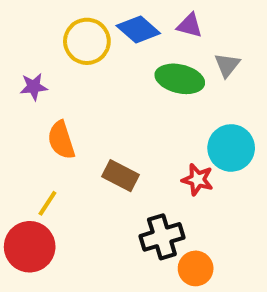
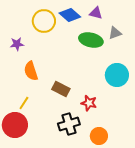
gray triangle: (227, 65) -> (115, 33), turned 32
red star: (198, 180) -> (89, 103), moved
black cross: (162, 237) -> (69, 124), moved

